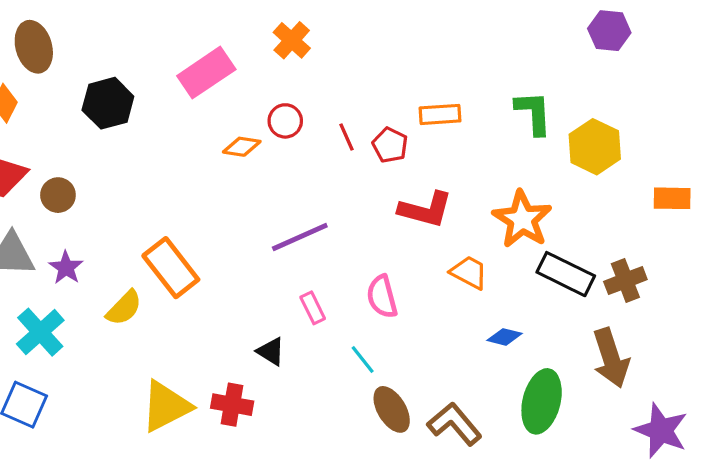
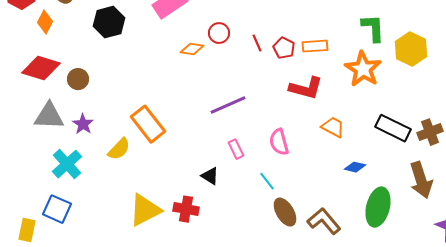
orange rectangle: (440, 114) -> (315, 46), moved
orange star: (522, 219) -> (363, 69), moved

